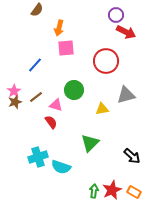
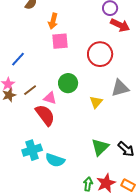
blue line: (35, 65) -> (18, 59), moved
yellow triangle: (102, 109) -> (96, 102), turned -40
red semicircle: (51, 122) -> (45, 115), size x1.6
green triangle: (90, 143) -> (100, 147), moved

